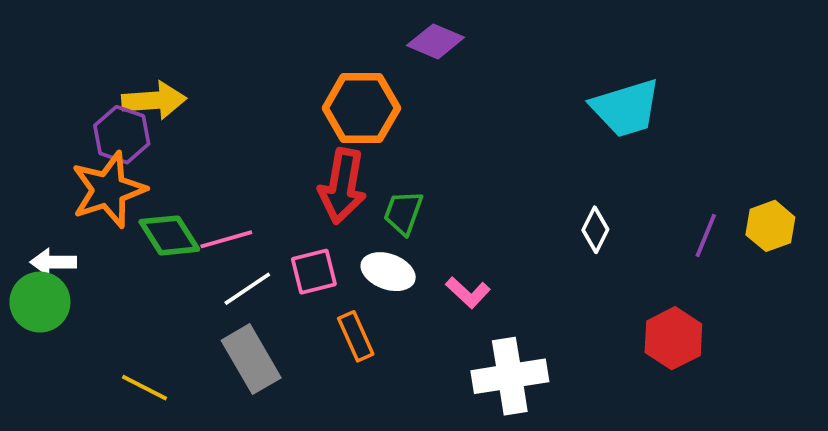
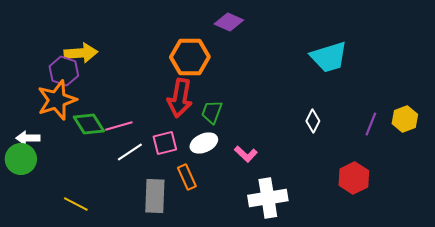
white ellipse: (388, 272) -> (204, 143), turned -44
gray rectangle: (251, 359) -> (155, 196), moved, turned 32

